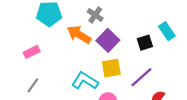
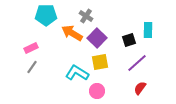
cyan rectangle: (167, 31) -> (148, 30), turned 35
purple line: (141, 77) -> (137, 63), moved
gray line: (33, 85) -> (32, 67), moved

